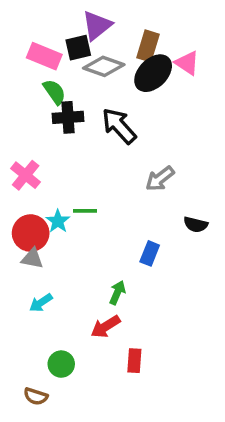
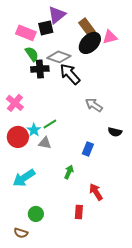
brown rectangle: (148, 46) -> (87, 27), turned -54
pink triangle: (187, 63) -> (110, 37), turned -49
gray diamond: (104, 66) -> (59, 57), moved
gray arrow: (160, 179) -> (94, 105), turned 72
green line: (85, 211) -> (50, 124), turned -32
gray triangle: (32, 259) -> (45, 143), moved
cyan arrow: (41, 303) -> (24, 178), size x1.6
red arrow: (105, 327) -> (96, 192), moved, turned 90

